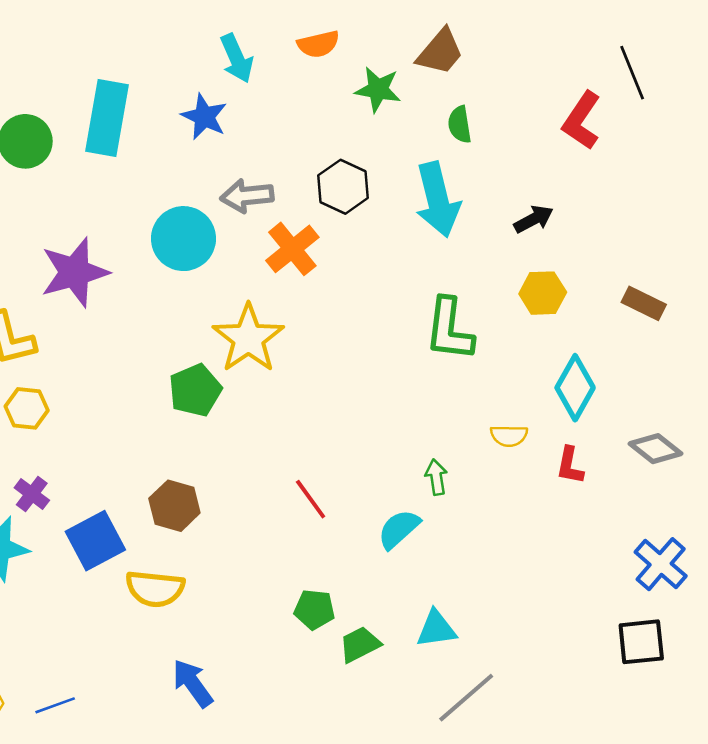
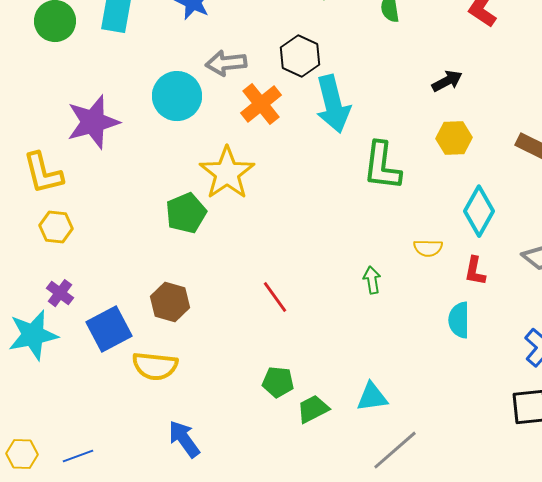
cyan arrow: (438, 200) -> (333, 104), moved
cyan semicircle: (399, 529) -> (459, 320), moved, turned -48

